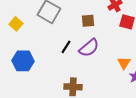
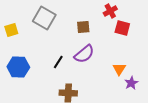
yellow square: (16, 24) -> (11, 30), turned 32
black line: (66, 47) -> (58, 62), moved

